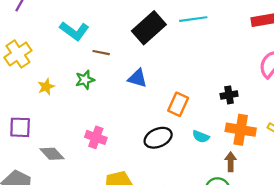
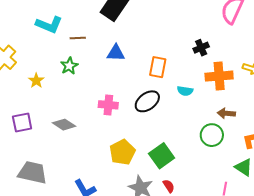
pink cross: (96, 137) -> (108, 105), moved
gray diamond: (52, 154) -> (64, 125), moved
brown arrow: (231, 162) -> (226, 113), moved, turned -72

